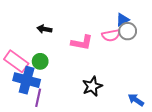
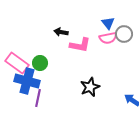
blue triangle: (122, 20) -> (108, 23), moved, turned -40
black arrow: (44, 29) -> (61, 32), moved

